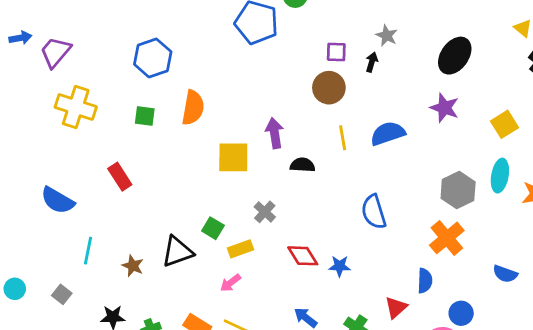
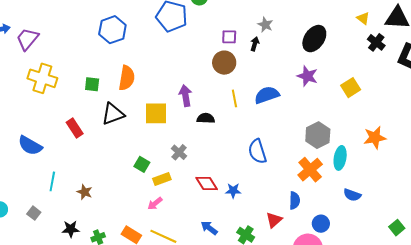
blue hexagon: (153, 58) -> (112, 30), moved
cyan ellipse: (500, 176) -> (340, 158), moved
black triangle: (177, 252) -> (113, 114), moved

